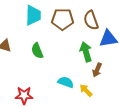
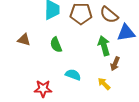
brown semicircle: (91, 20) -> (109, 15), turned -30
cyan semicircle: (66, 82) -> (73, 75), moved

